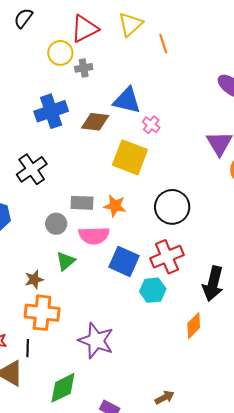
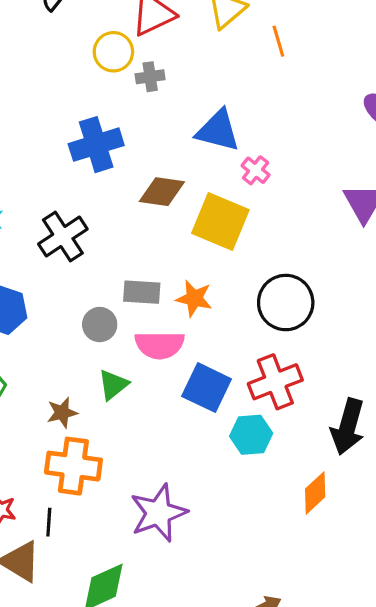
brown diamond: (95, 122) -> (162, 192), moved
purple star: (96, 341) -> (158, 513), turned 30

